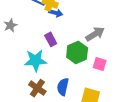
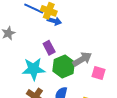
gray arrow: (95, 34) -> (82, 59), moved
green hexagon: (77, 53) -> (64, 67), moved

